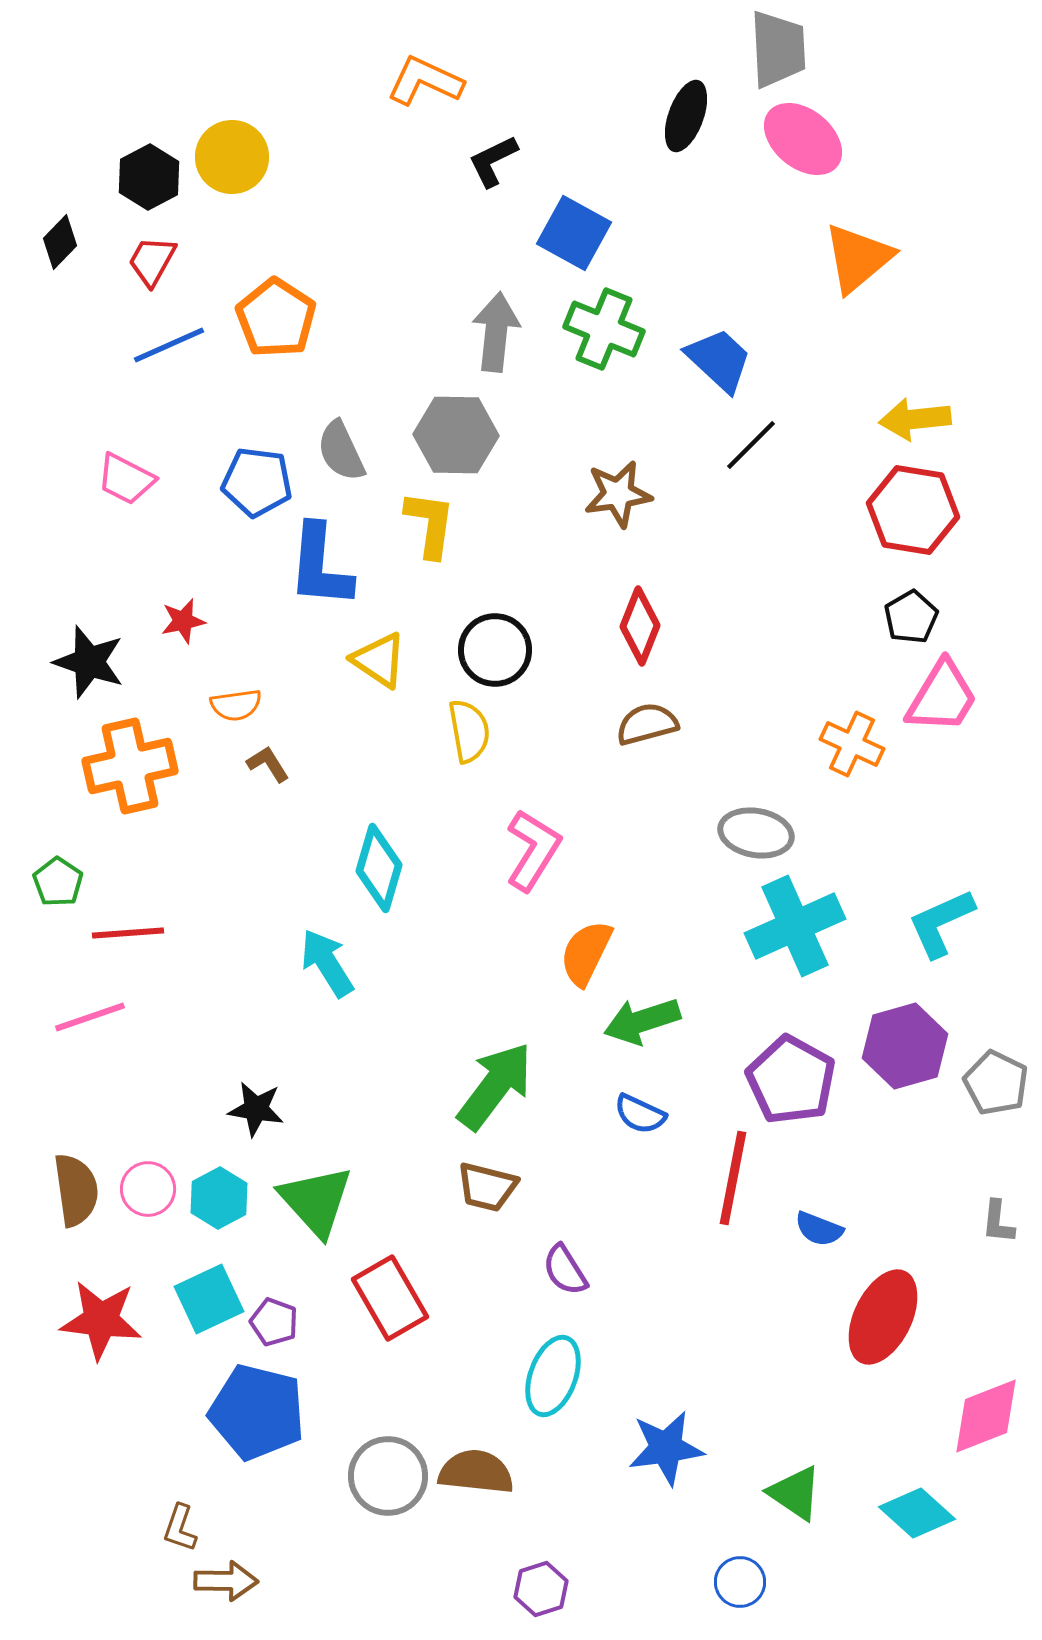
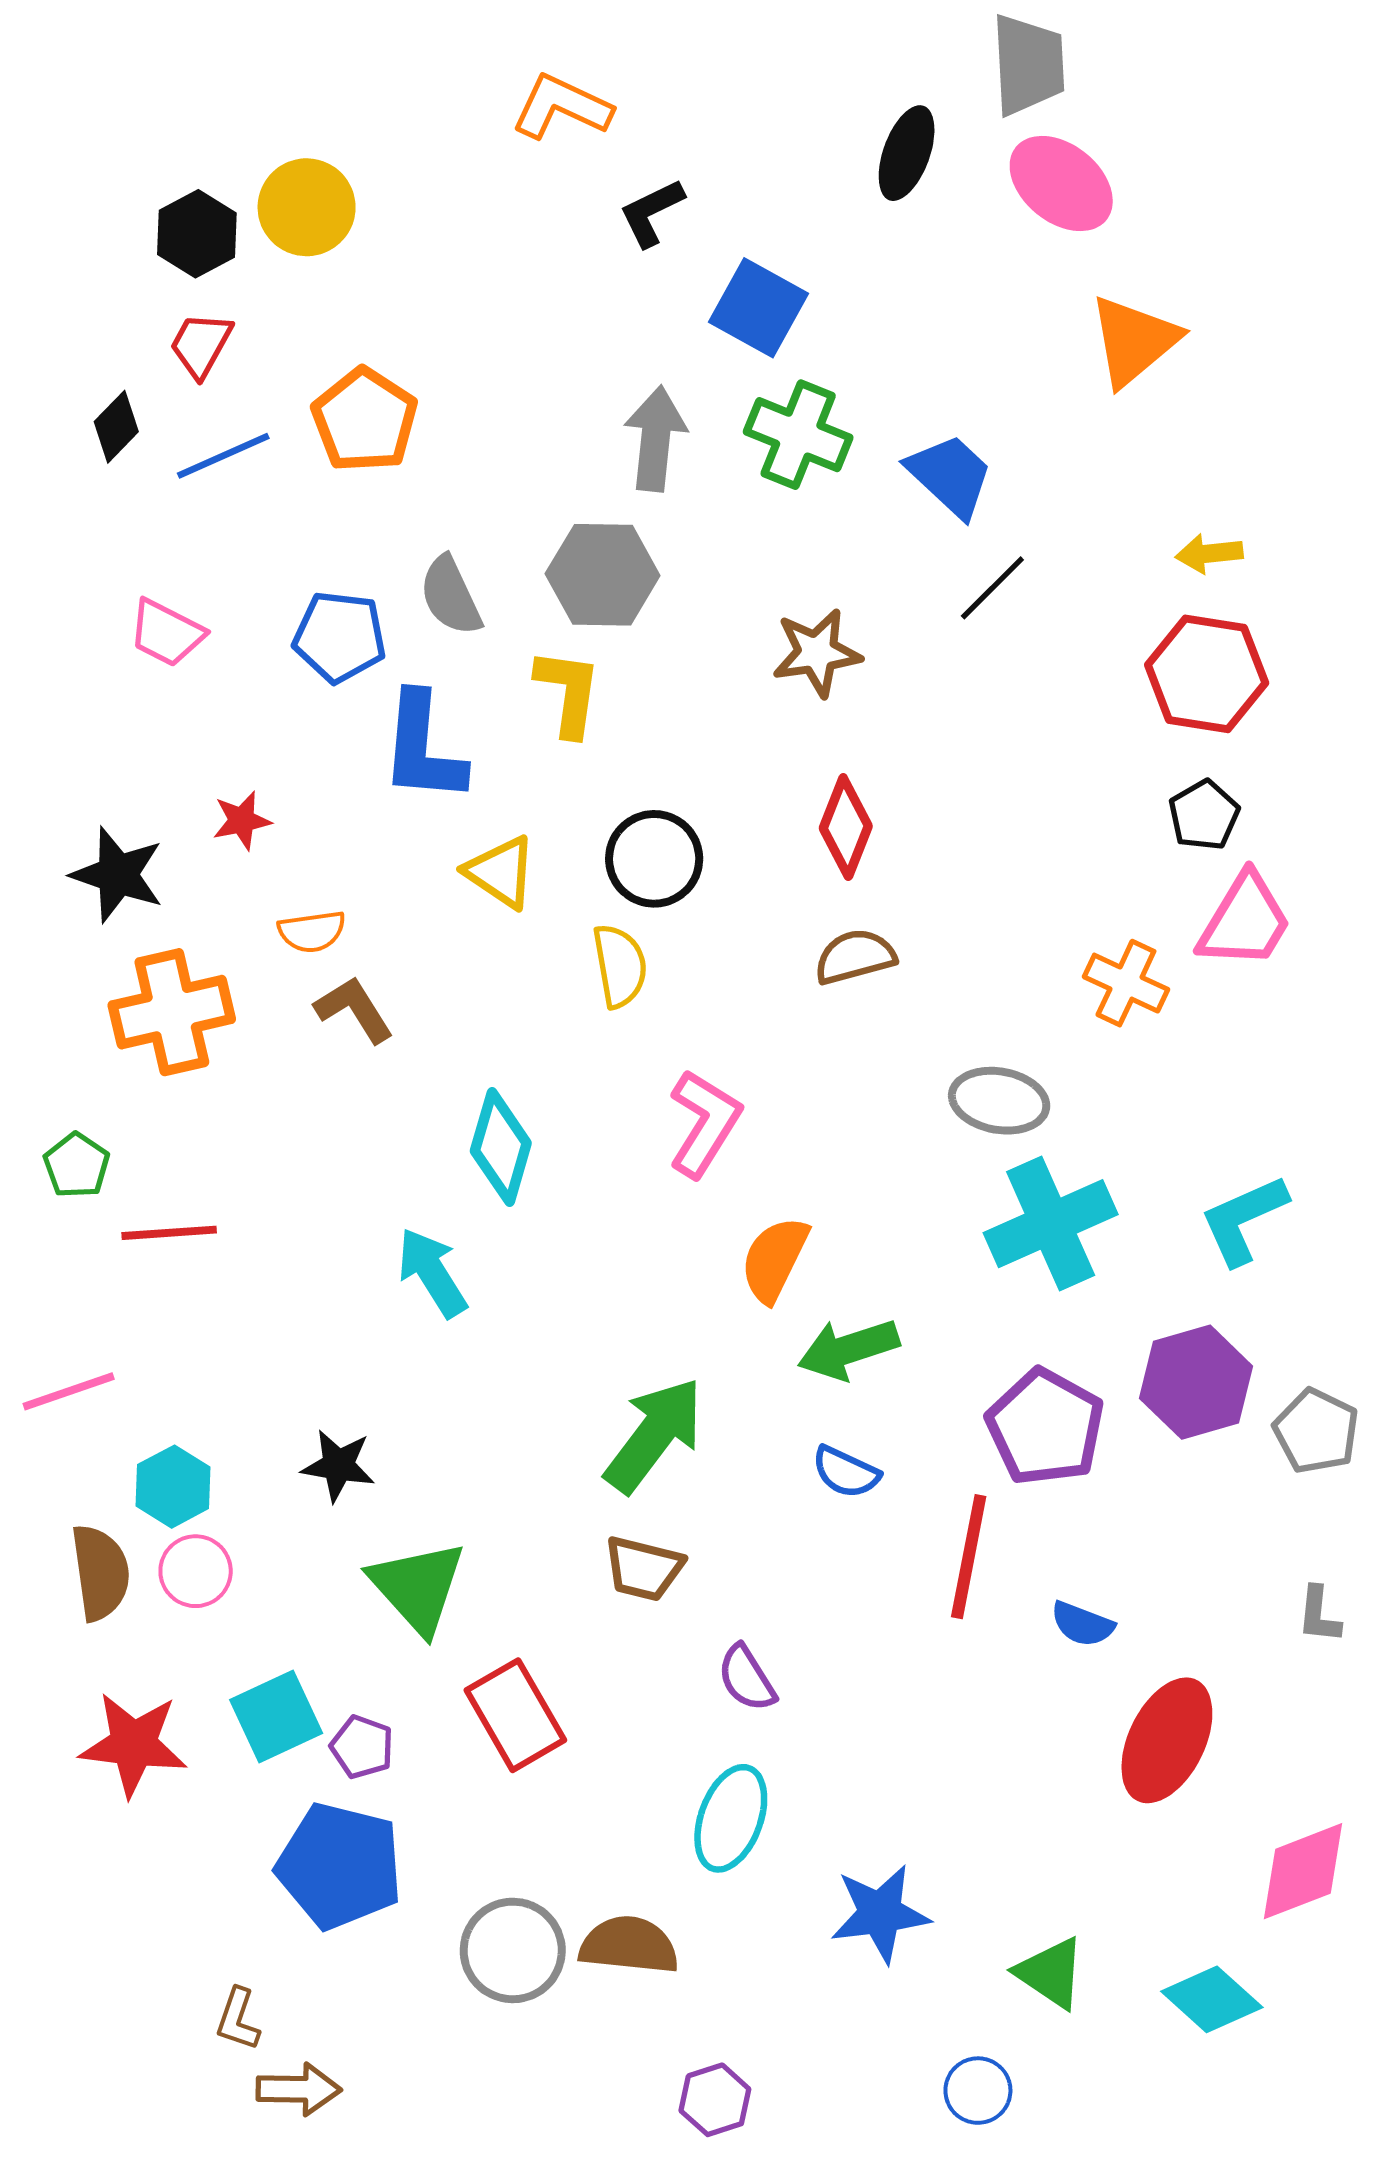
black diamond: (60, 242) -> (116, 427), moved
yellow arrow: (915, 419) -> (1209, 554), size x0.7
brown L-shape: (268, 764) -> (354, 1009), size x1.4
pink line: (90, 1017) -> (69, 1391), moved
cyan hexagon: (219, 1198) -> (173, 1487), moved

